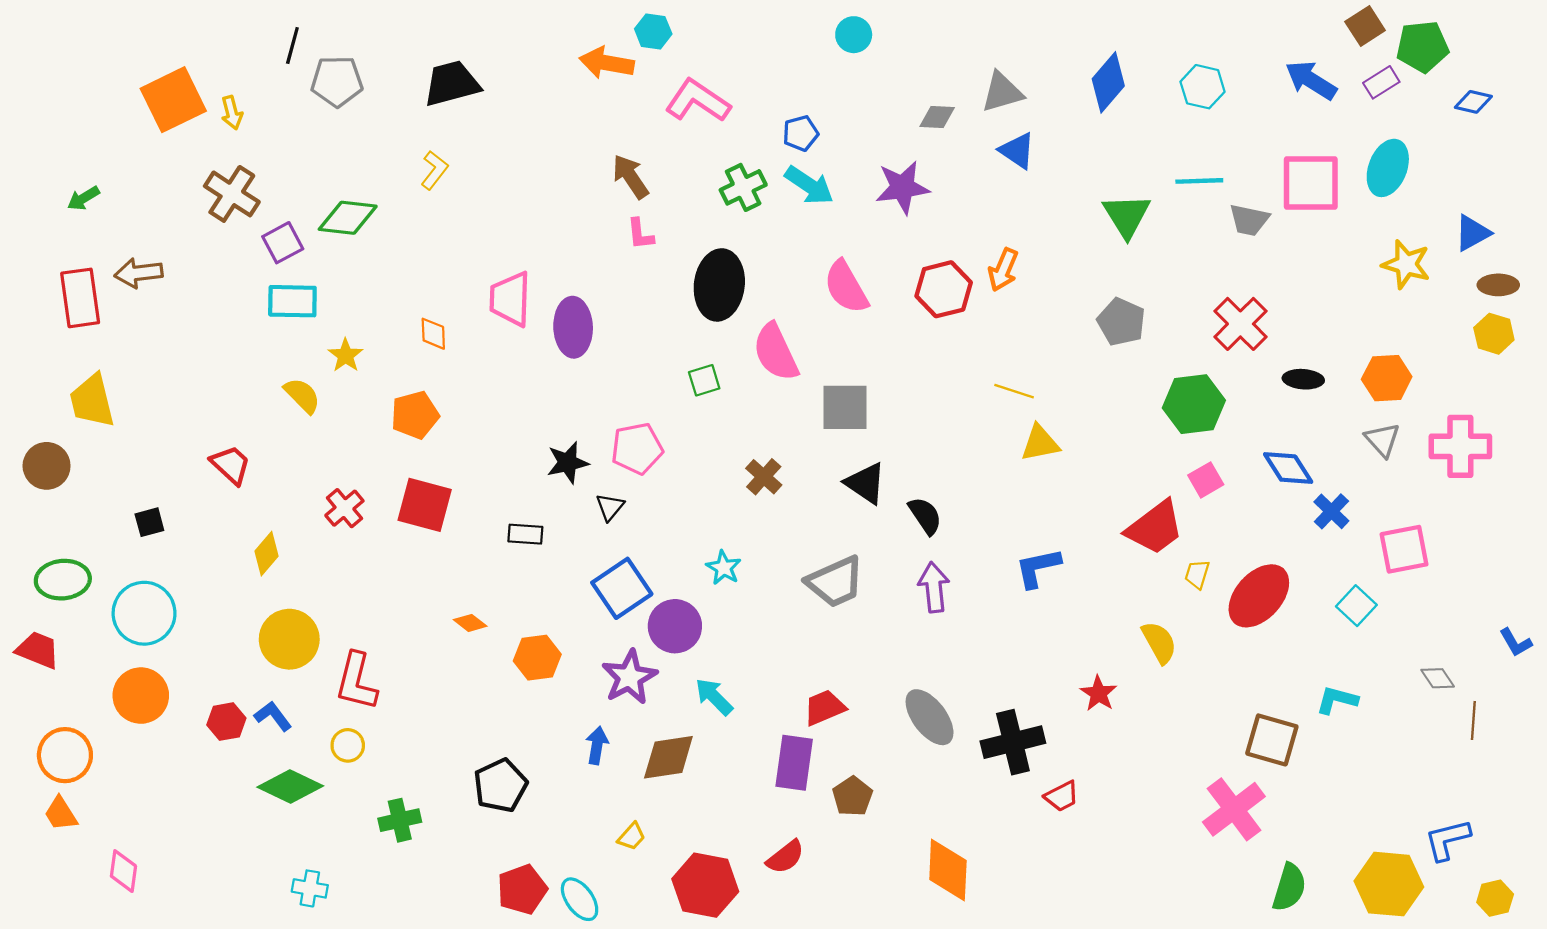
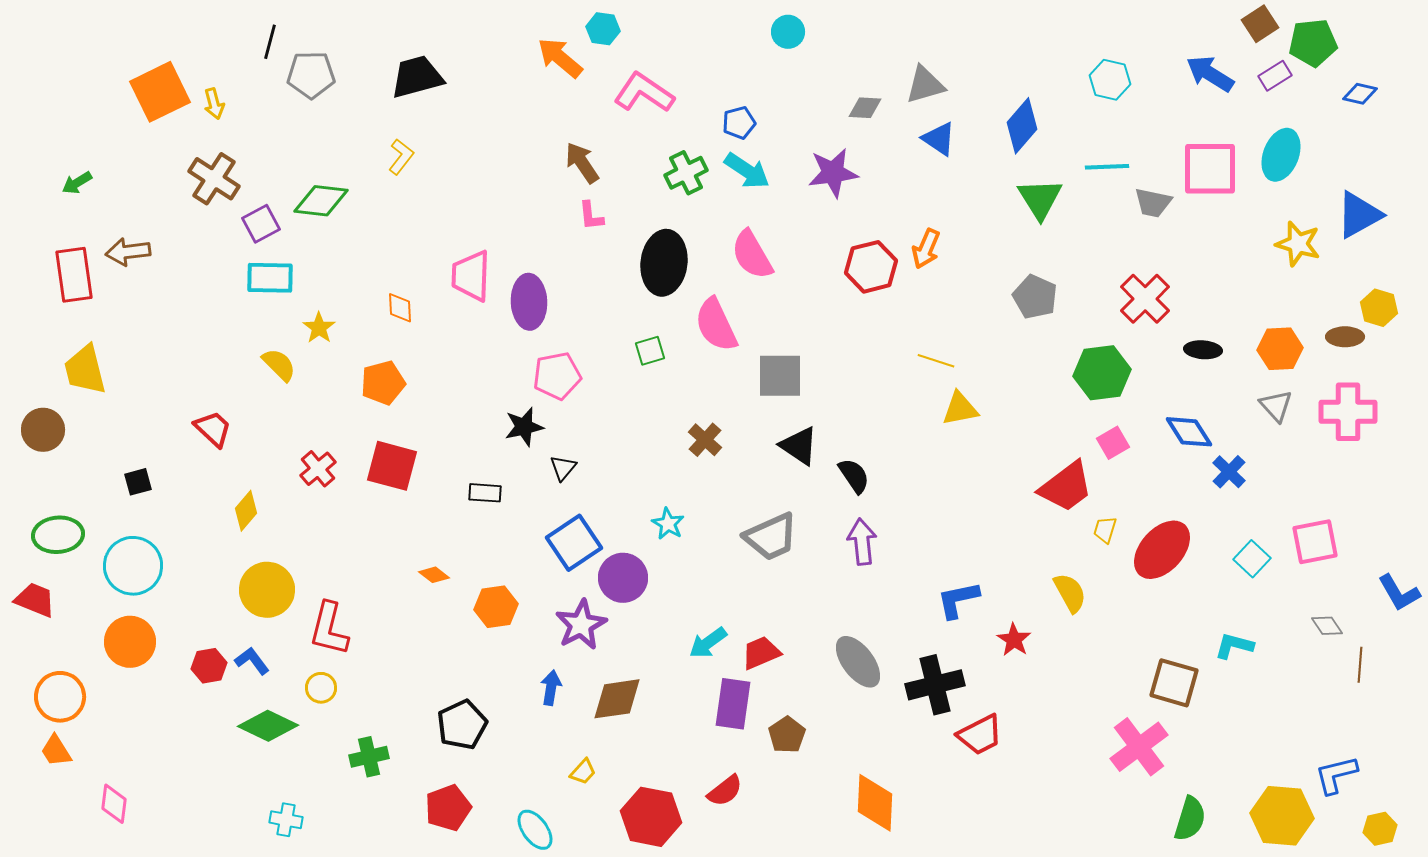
orange arrow: (607, 63) -> (560, 58), turned 30
blue diamond: (1108, 82) -> (1022, 126), moved
blue triangle: (1472, 233) -> (1359, 215), size x1.4
brown ellipse: (1498, 285) -> (1345, 337), moved
pink semicircle: (846, 287) -> (752, 255), moved
pink pentagon: (637, 449) -> (557, 376), moved
pink square: (1404, 549) -> (1315, 542), moved
blue L-shape: (1038, 568) -> (958, 600), moved
blue L-shape: (1516, 642) -> (1399, 593), size x1.4
cyan arrow: (714, 697) -> (708, 643), moved, turned -81
red trapezoid: (1062, 796) -> (980, 735), size x1.4
red pentagon: (522, 889) -> (448, 808), moved

